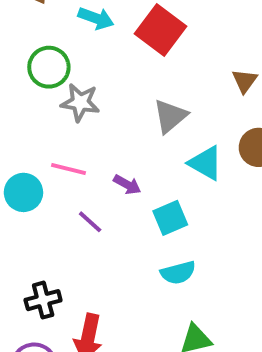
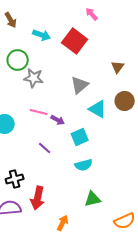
pink line: (69, 169) -> (39, 112), moved
purple line: (90, 222) -> (45, 148), moved

